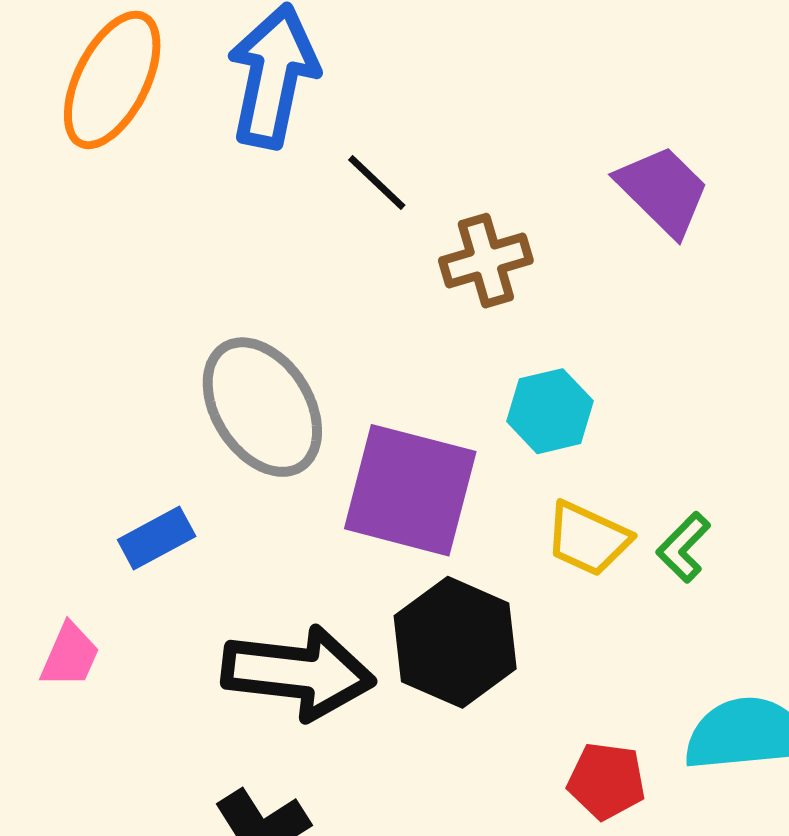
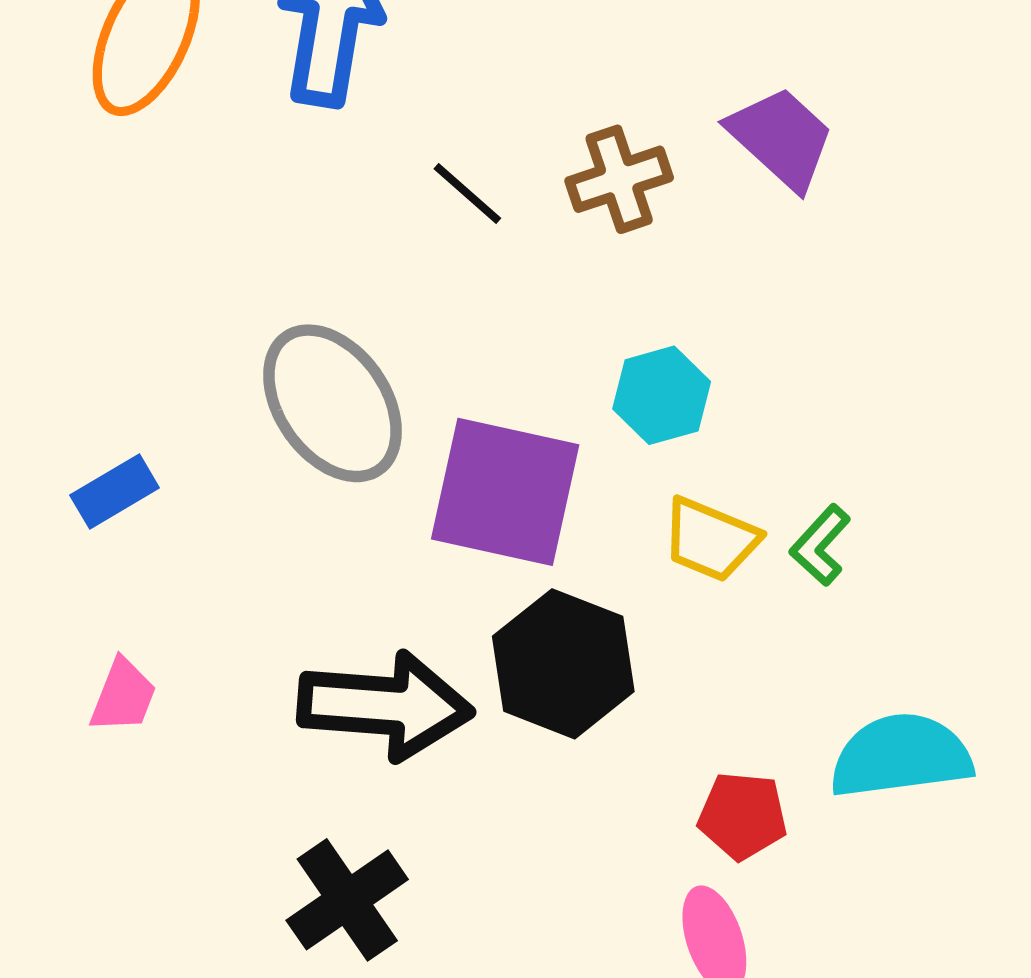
black line: (377, 183) -> (467, 194), moved
brown cross: (486, 261) -> (619, 179), moved
blue rectangle: (157, 538) -> (115, 492), moved

